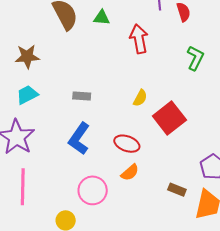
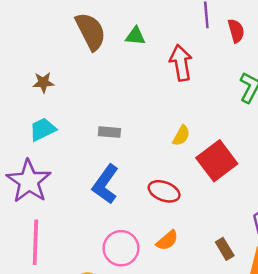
brown star: (27, 57) -> (43, 82), size x0.7
orange semicircle: (130, 172) -> (167, 240), moved
brown rectangle: (177, 190) -> (225, 249), turned 36

